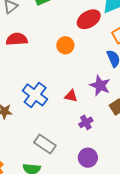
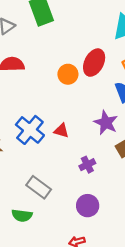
red ellipse: (89, 19) -> (94, 63), moved, turned -35
red triangle: (71, 96) -> (61, 131), moved

